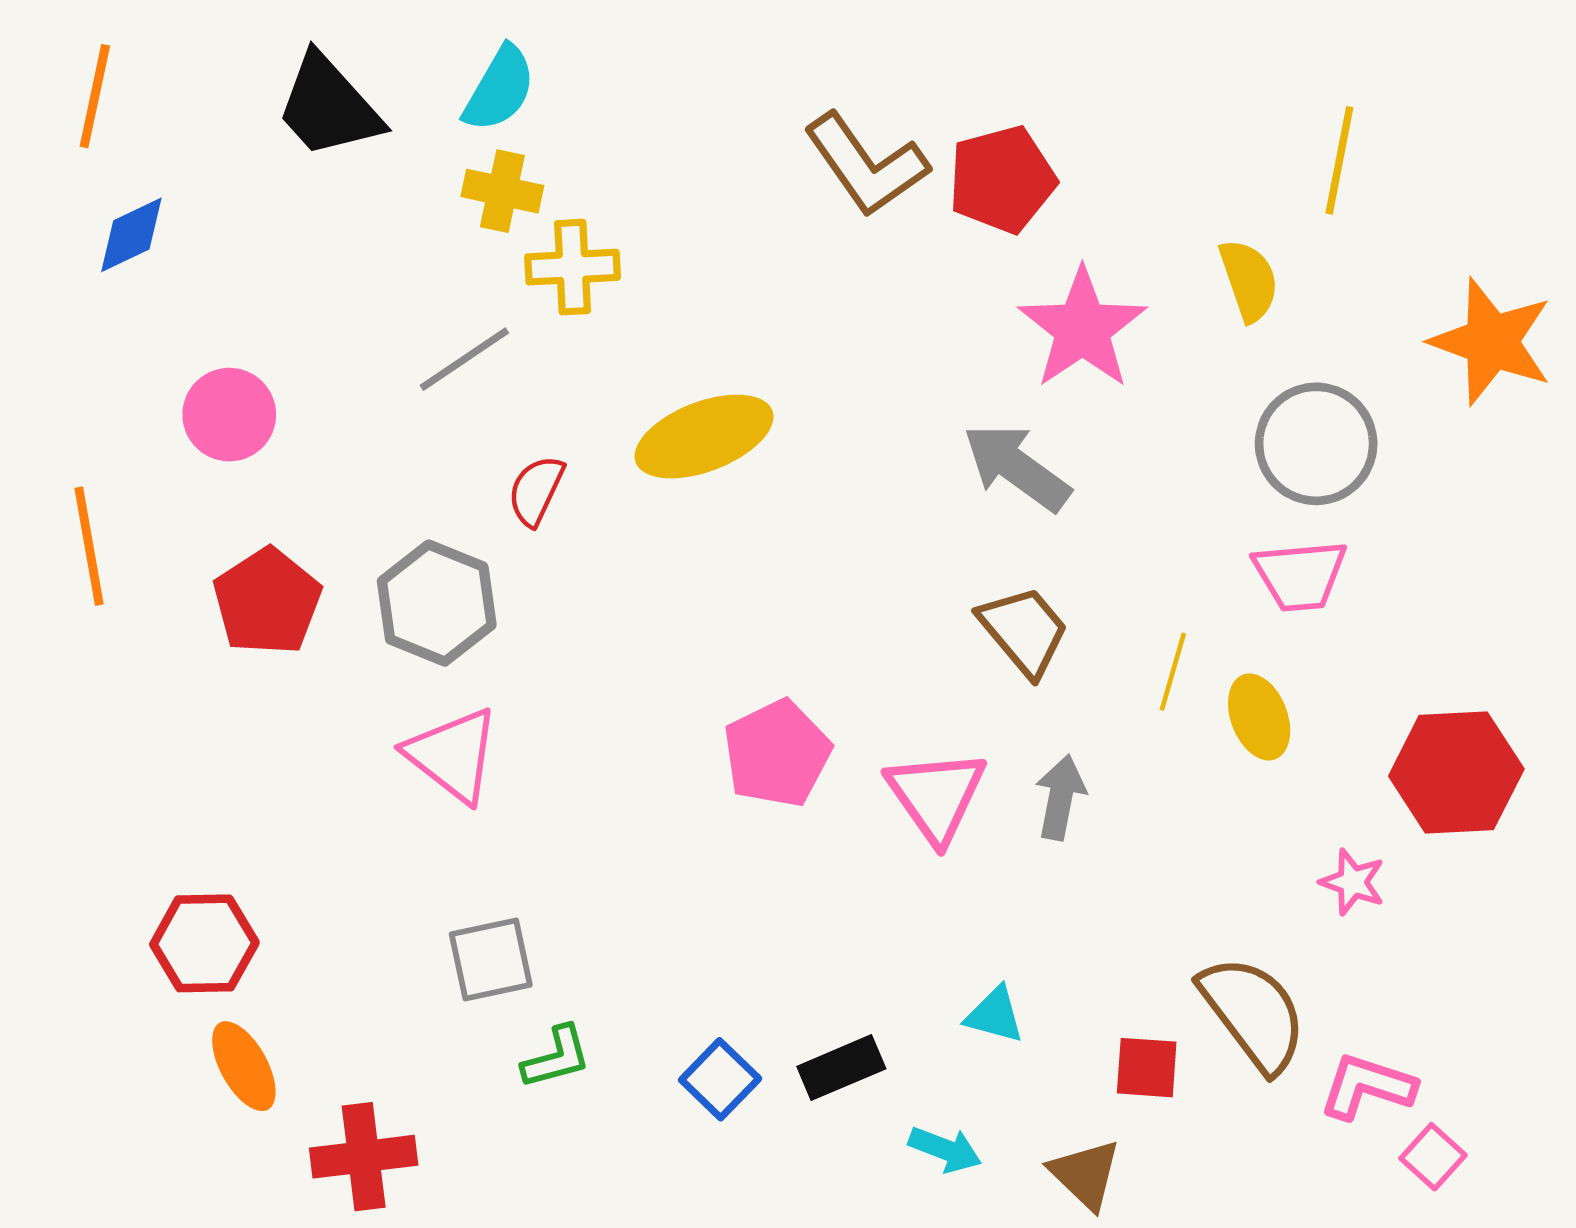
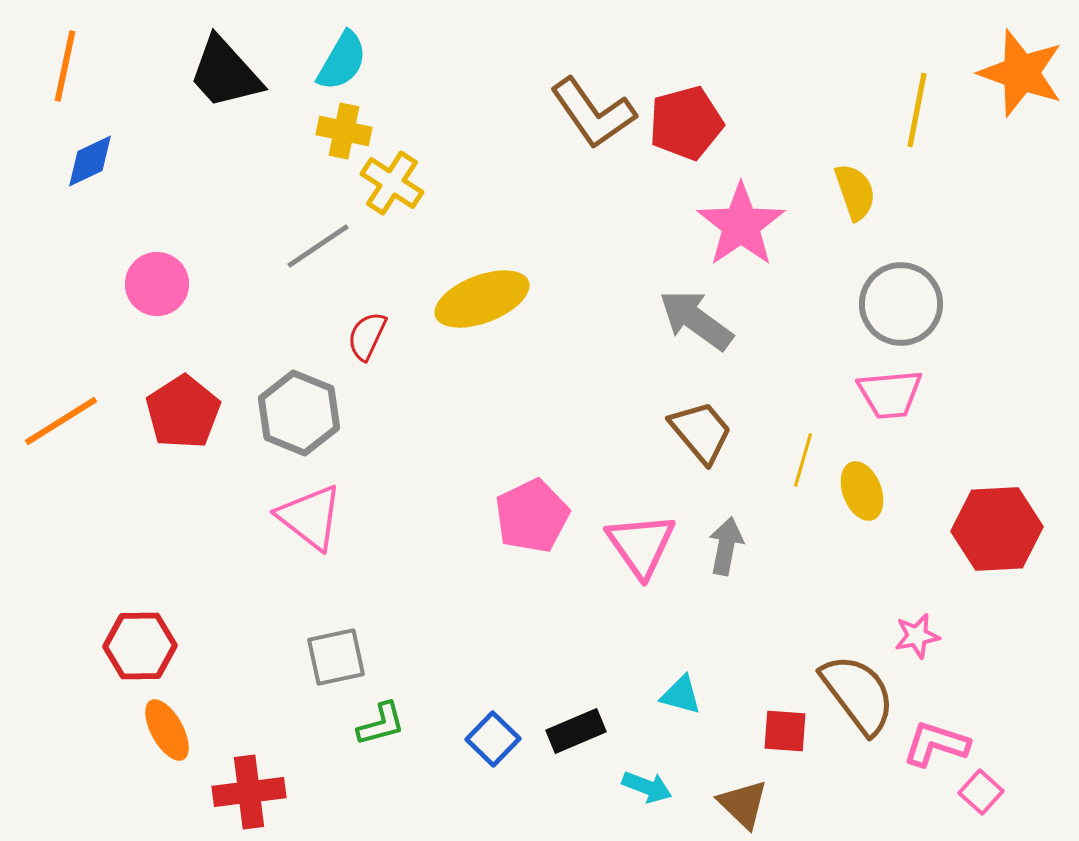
yellow cross: (573, 267) -> (392, 183), turned 36
orange star: (1491, 342) -> (1021, 73), moved
orange line: (89, 546) -> (61, 421), moved, turned 68
pink star: (1353, 882) -> (917, 636), moved, turned -30

